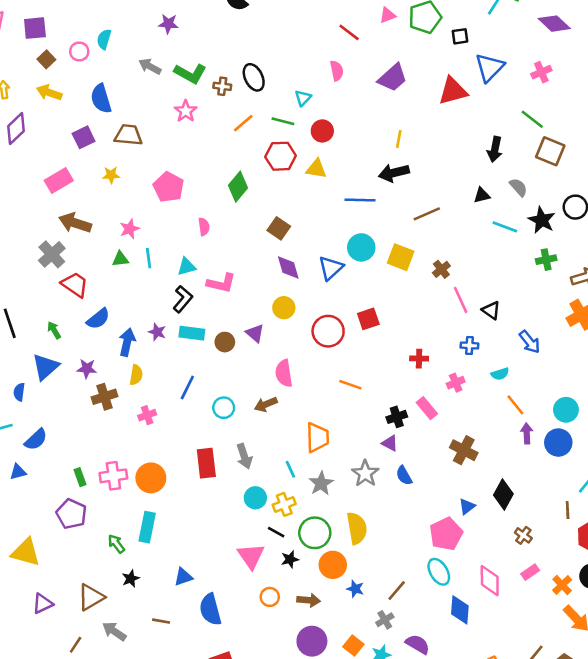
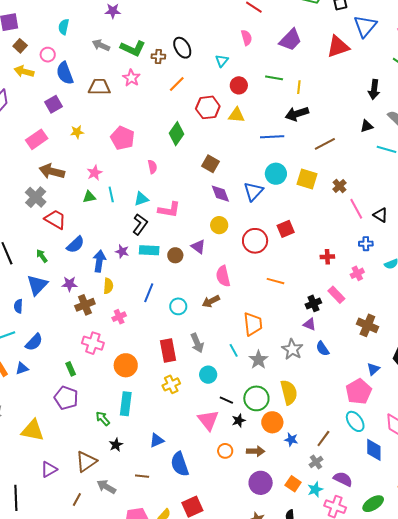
pink circle: (79, 52) -> (48, 55), moved
green line: (283, 121) -> (274, 78), moved
brown trapezoid: (128, 135) -> (99, 87), moved
pink cross: (113, 476) -> (93, 343), moved, turned 30
yellow cross: (284, 504) -> (171, 384), moved

